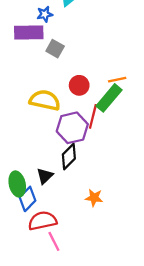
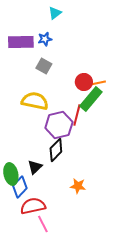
blue star: (45, 14) -> (45, 39), moved
gray square: (55, 49) -> (44, 66), moved
red circle: (79, 85) -> (84, 82), moved

